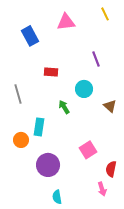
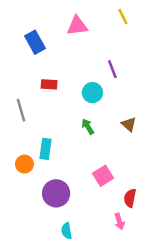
red rectangle: (51, 72) -> (49, 84), moved
cyan circle: (84, 89) -> (92, 93), moved
green arrow: (64, 107) -> (88, 127), moved

